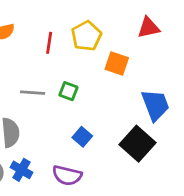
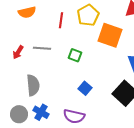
orange square: (117, 64) -> (110, 35), size x1.4
gray line: (33, 93) -> (42, 48), moved

